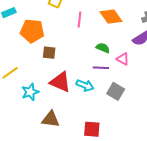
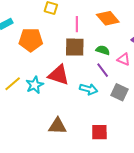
brown square: (49, 53) -> (75, 47), moved, size x1.5
purple line: (101, 68) -> (103, 70), turned 56
red triangle: (60, 82) -> (59, 75), moved
cyan star: (30, 92) -> (35, 85), moved

